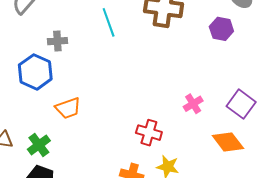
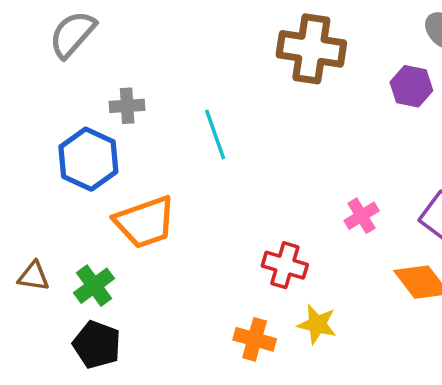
cyan line: (109, 22) -> (215, 134), moved
orange trapezoid: (68, 108) -> (145, 222), size x1.4

